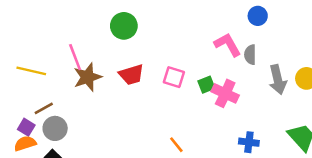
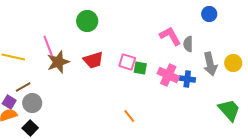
blue circle: (258, 16) -> (209, 14), moved
green square: (206, 85) -> (140, 68), moved, turned 32
blue cross: (249, 142) -> (187, 79), moved

